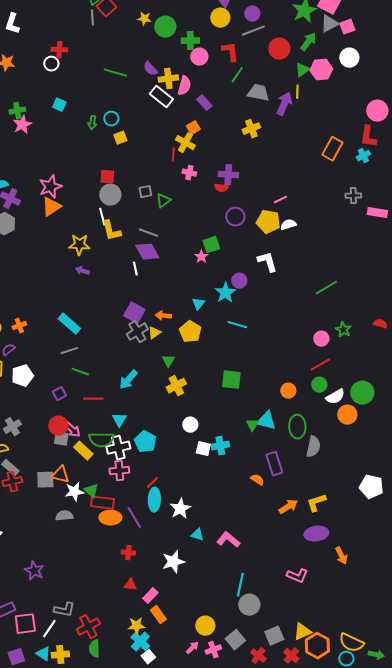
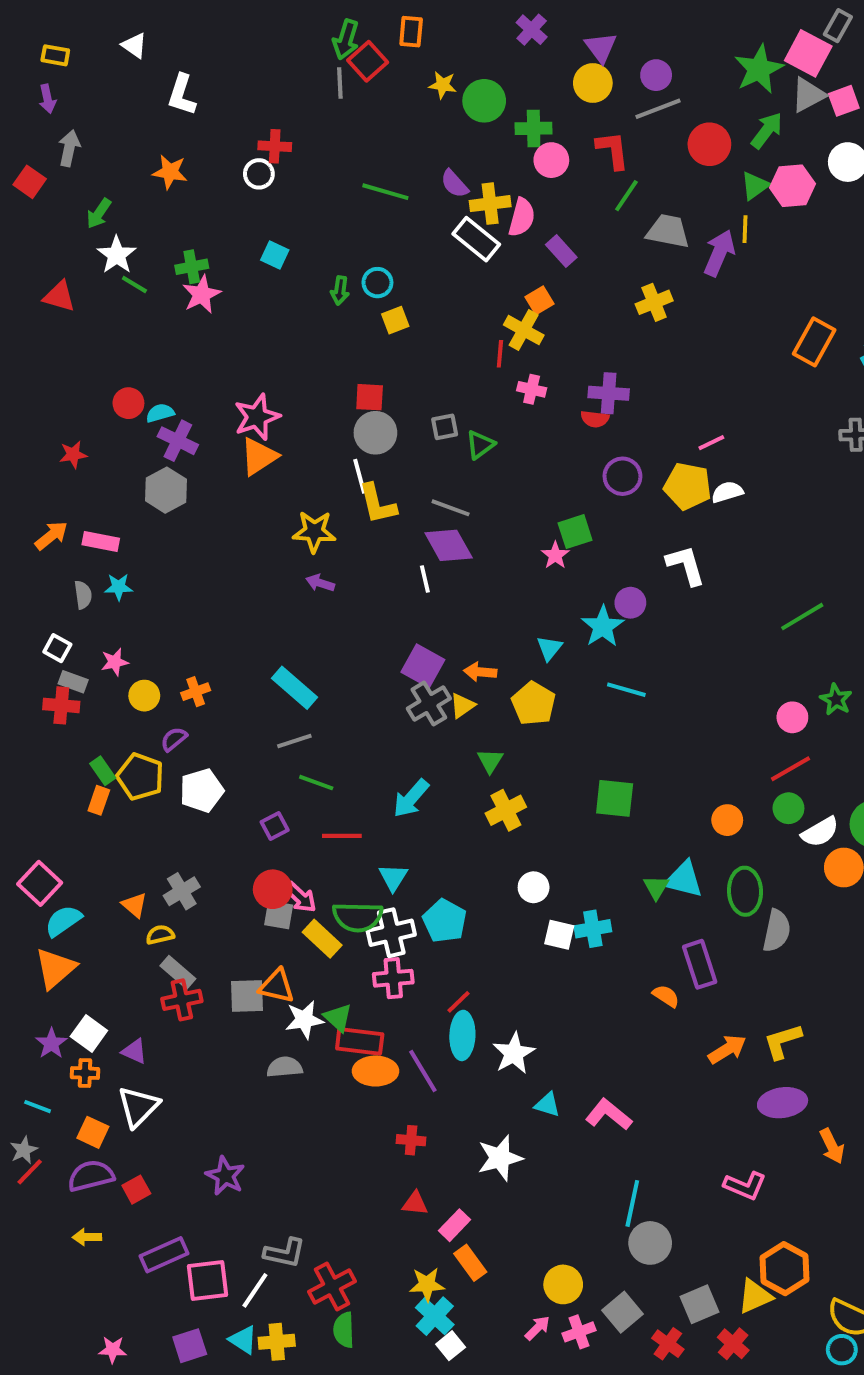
orange hexagon: (317, 646) -> (785, 1269), moved

